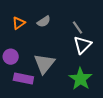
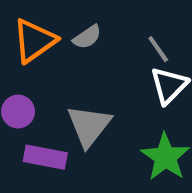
orange triangle: (19, 23) -> (34, 41), size x1.6

